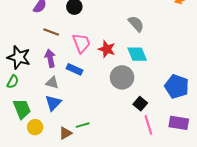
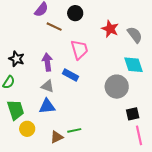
brown line: (51, 32) -> (54, 27), moved
red star: (107, 49) -> (110, 29), moved
black star: (19, 57) -> (17, 59), size x0.7
blue triangle: (53, 103) -> (47, 106), turned 36
black square: (140, 104) -> (133, 114), turned 32

